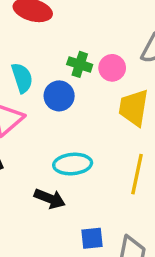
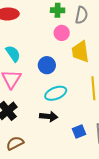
green cross: (80, 64) -> (58, 10), moved
blue circle: (59, 96) -> (47, 65), moved

